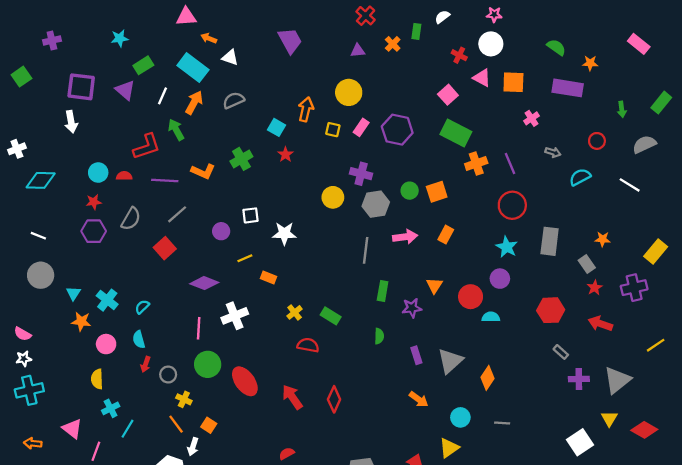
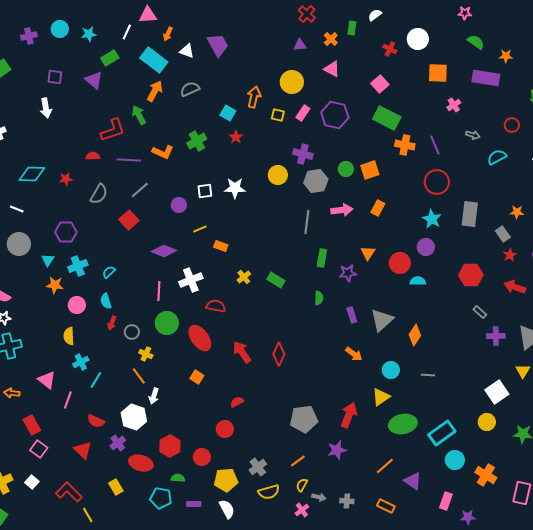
pink star: (494, 15) -> (465, 13), moved
orange arrow: (209, 38) -> (168, 34), turned -88
purple trapezoid: (290, 41) -> (218, 45), moved
pink triangle: (482, 78) -> (332, 69), moved
purple square: (81, 87) -> (55, 77), size x0.6
white line: (162, 96) -> (127, 32), moved
orange cross: (476, 163) -> (405, 145), turned 30
cyan circle: (98, 173) -> (60, 29), moved
cyan diamond: (41, 180) -> (32, 174), moved
purple hexagon: (94, 231) -> (66, 232), moved
white star: (284, 233) -> (235, 188), moved
cyan cross: (107, 300) -> (78, 266), turned 30
red semicircle: (308, 345) -> (216, 306), moved
orange square: (209, 425) -> (197, 377), moved

